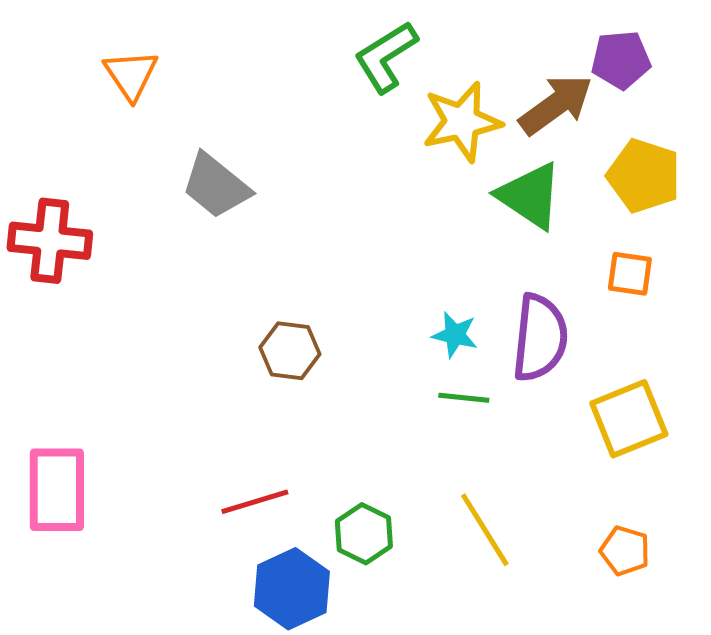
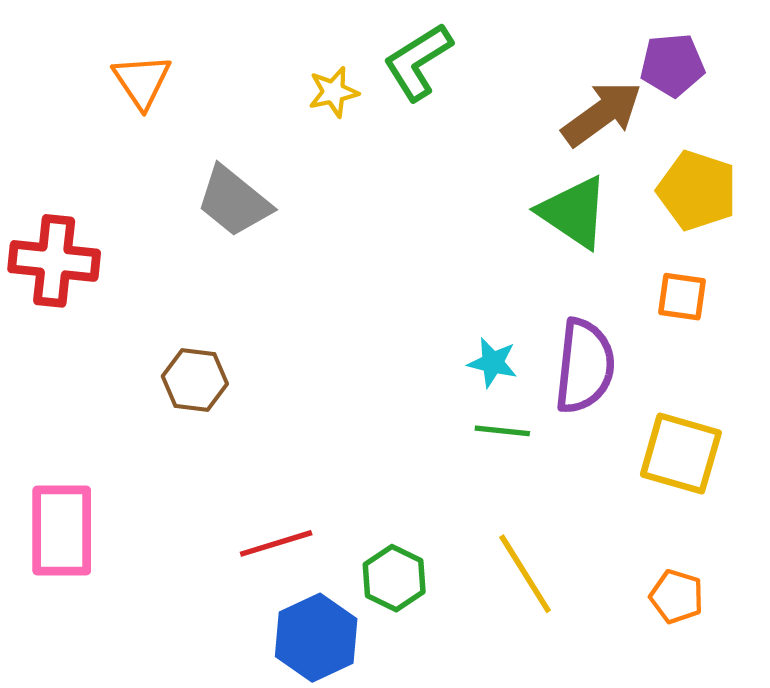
yellow star: (462, 122) -> (333, 92), moved, size x0.6
brown hexagon: (290, 351) -> (195, 380), moved
yellow square: (629, 419) -> (681, 454), turned 38

